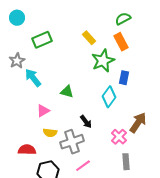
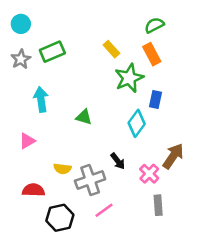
gray star: (17, 61) -> (21, 59), moved
cyan arrow: (33, 78) -> (41, 99), turned 30
pink triangle: (43, 111) -> (27, 141), moved
black arrow: (86, 122) -> (118, 161), moved

